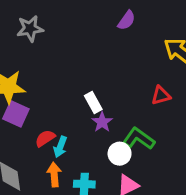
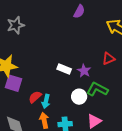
white rectangle: (93, 102) -> (64, 69), turned -32
purple star: (102, 122) -> (84, 71), moved
white circle: (120, 154) -> (79, 97), moved

